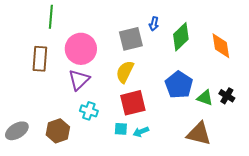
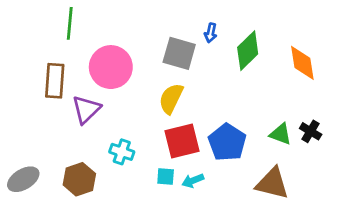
gray square: (131, 39) -> (179, 53), turned 30
purple triangle: (79, 80) -> (86, 109), moved
blue pentagon: (179, 85) -> (227, 142), moved

